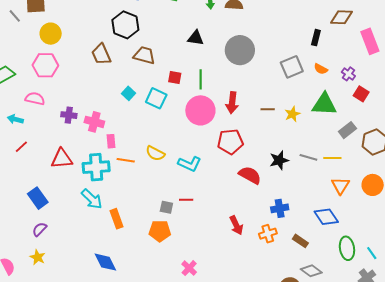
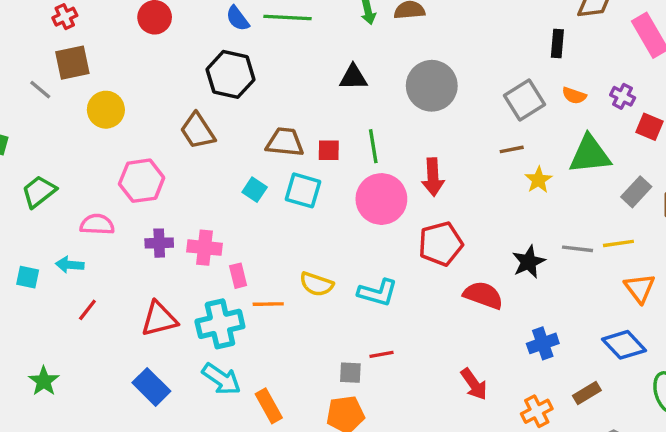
brown trapezoid: (144, 55) -> (285, 142), moved
pink hexagon: (45, 65) -> (142, 181), moved
brown line: (268, 109) -> (512, 149), moved
blue rectangle: (38, 198) -> (151, 387), moved
orange cross: (268, 234) -> (537, 411), moved
brown rectangle: (300, 241) -> (587, 393), turned -56

